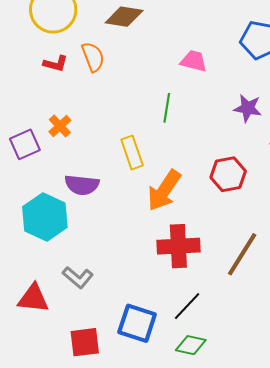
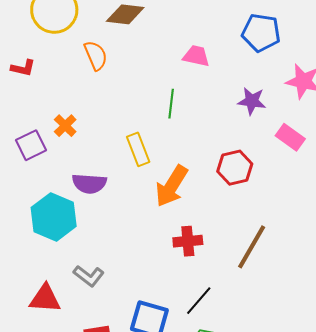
red L-shape: (56, 64) -> (23, 68), moved
red cross: (178, 246) -> (188, 241), size x0.7

